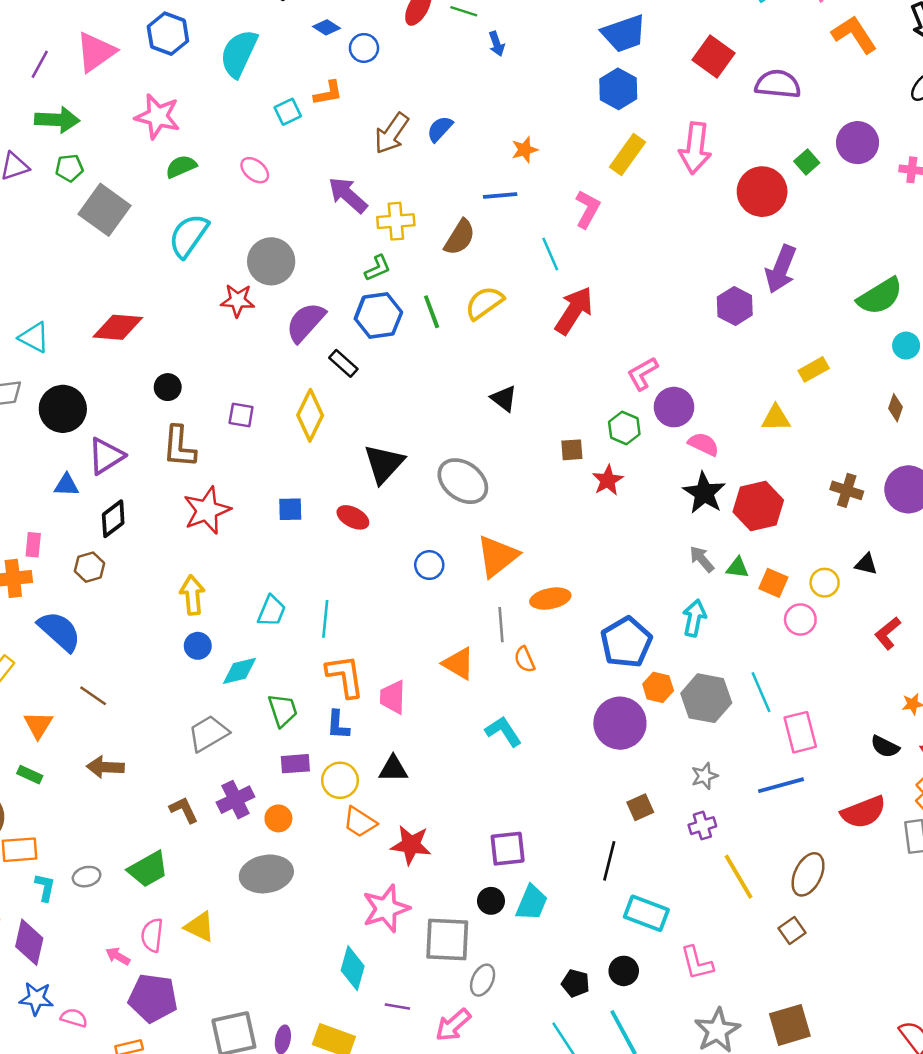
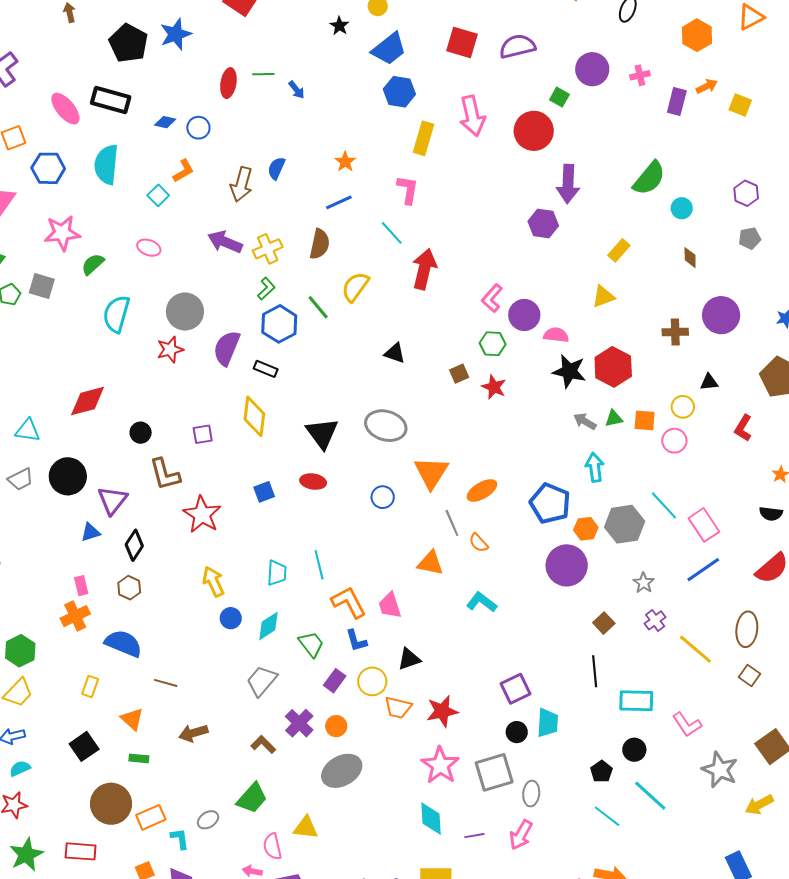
gray square: (105, 210) -> (42, 286), moved, size x0.7
purple rectangle: (295, 764) -> (335, 681), turned -30
black pentagon: (576, 983) -> (601, 771), turned -30

